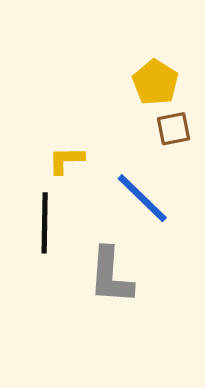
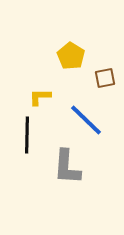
yellow pentagon: (155, 82) -> (71, 56), moved

